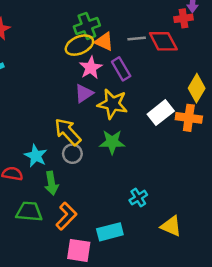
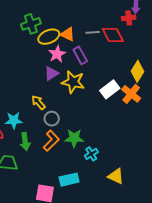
green cross: (87, 26) -> (31, 24), moved
orange cross: (189, 118) -> (131, 94), turned 30
yellow arrow: (68, 132) -> (38, 103), size x0.7
green star: (112, 142) -> (74, 138), moved
gray circle: (72, 154) -> (52, 119), moved
cyan star: (36, 156) -> (14, 120), turned -30
orange L-shape: (66, 216) -> (51, 141), moved

